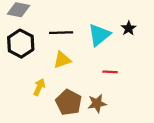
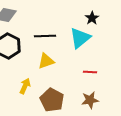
black star: (129, 28) -> (92, 18), moved
brown star: (97, 103) -> (90, 100), moved

